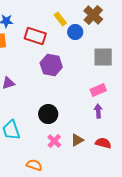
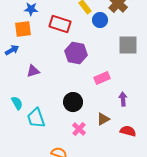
pink rectangle: (98, 90) -> (102, 78), moved
brown triangle: (77, 140) -> (103, 119), moved

